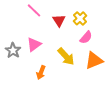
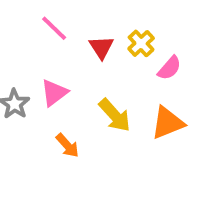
pink semicircle: (86, 37) -> (169, 68), moved
orange arrow: (41, 72) -> (67, 146), turned -64

